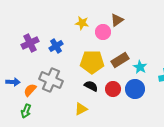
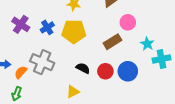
pink circle: (103, 32) -> (128, 22), moved
purple cross: (30, 43) -> (21, 24), turned -30
yellow pentagon: (92, 62) -> (74, 31), moved
cyan star: (140, 67) -> (147, 44), moved

